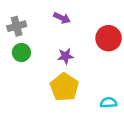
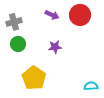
red circle: (109, 38) -> (80, 15), moved
yellow pentagon: (64, 87) -> (34, 78), moved

